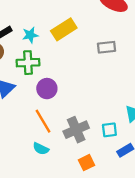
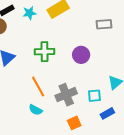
gray rectangle: (107, 47) -> (104, 24), moved
green cross: (28, 63) -> (45, 52), moved
purple circle: (47, 89) -> (81, 55), moved

